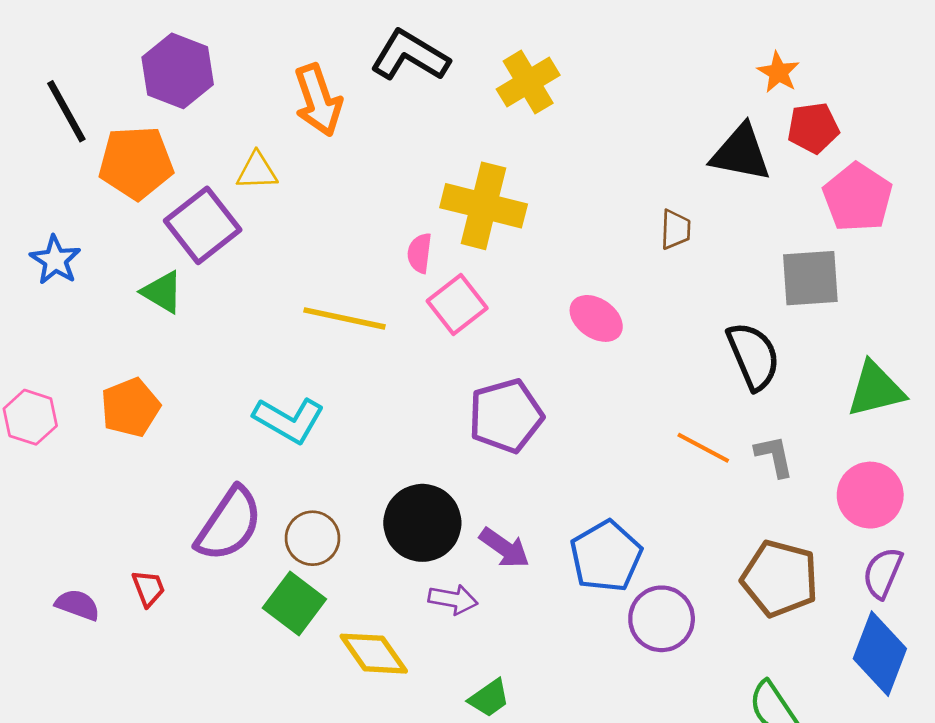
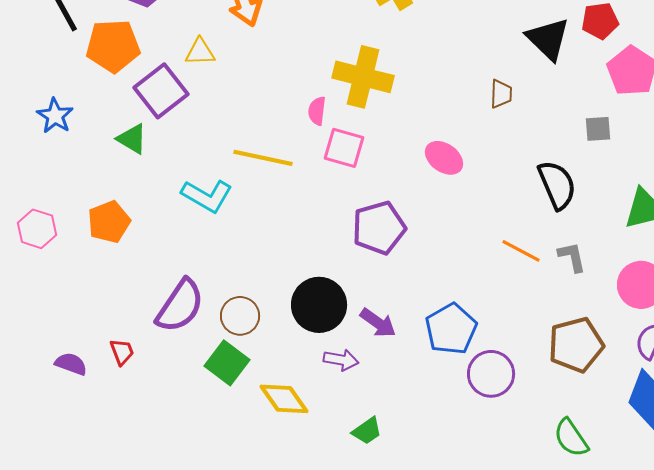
black triangle: (741, 153) -> (548, 39), turned 33
gray square: (810, 278) -> (598, 129), size x0.6
pink square: (457, 305) -> (344, 148), turned -36
cyan L-shape: (289, 420) -> (207, 196), moved
brown pentagon: (780, 578) -> (576, 345), turned -30

